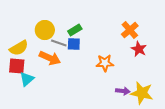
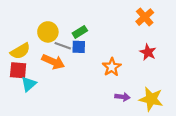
orange cross: (130, 30) -> (145, 17), moved
orange star: (105, 63) -> (112, 67), turned -30
purple arrow: (123, 91) -> (122, 97), moved

